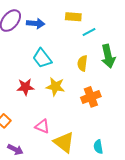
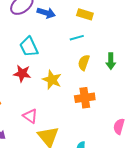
cyan line: (89, 32) -> (77, 38), moved
green arrow: (108, 56) -> (111, 61), size x0.7
cyan trapezoid: (42, 58) -> (29, 47), moved

